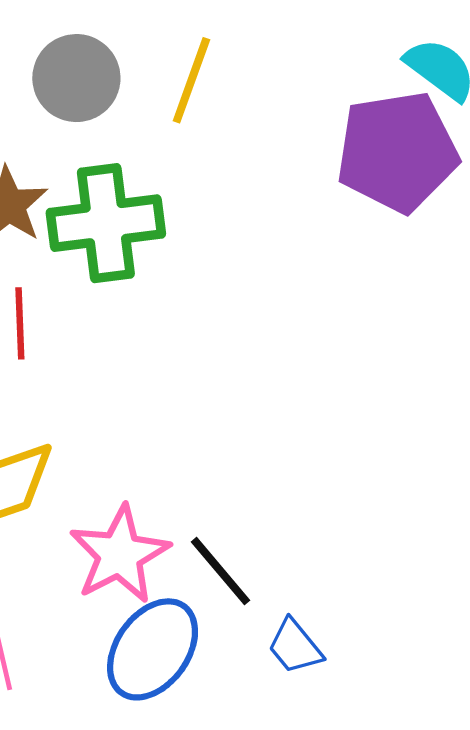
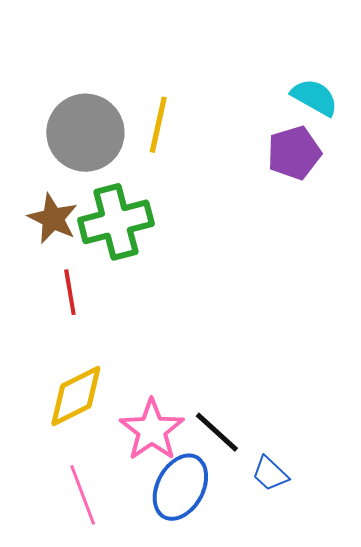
gray circle: (76, 78) -> (85, 133), size x1.4
purple pentagon: (397, 152) -> (294, 153), size x0.7

